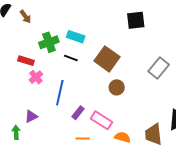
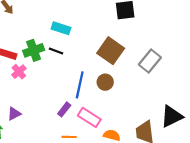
green cross: (49, 42) -> (34, 50), moved
brown square: (107, 59) -> (111, 51), moved
blue line: (60, 93) -> (80, 85), moved

